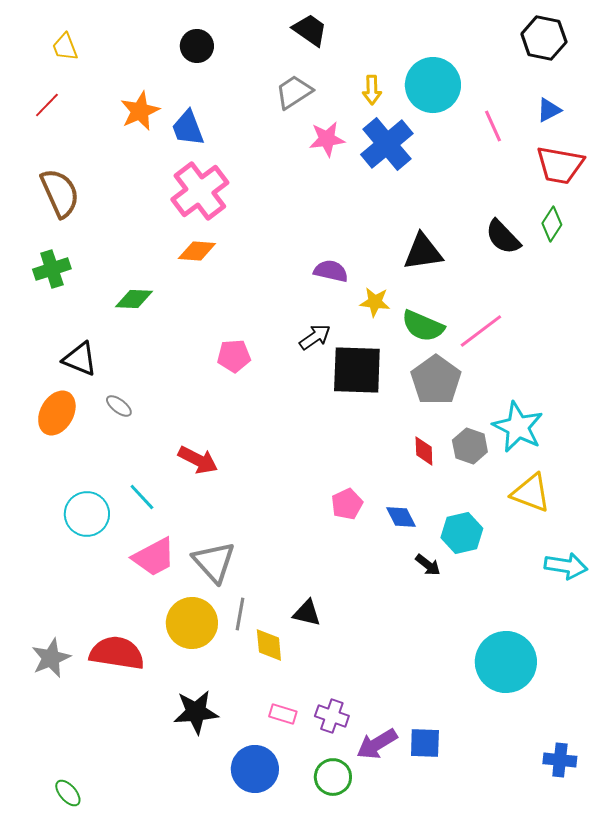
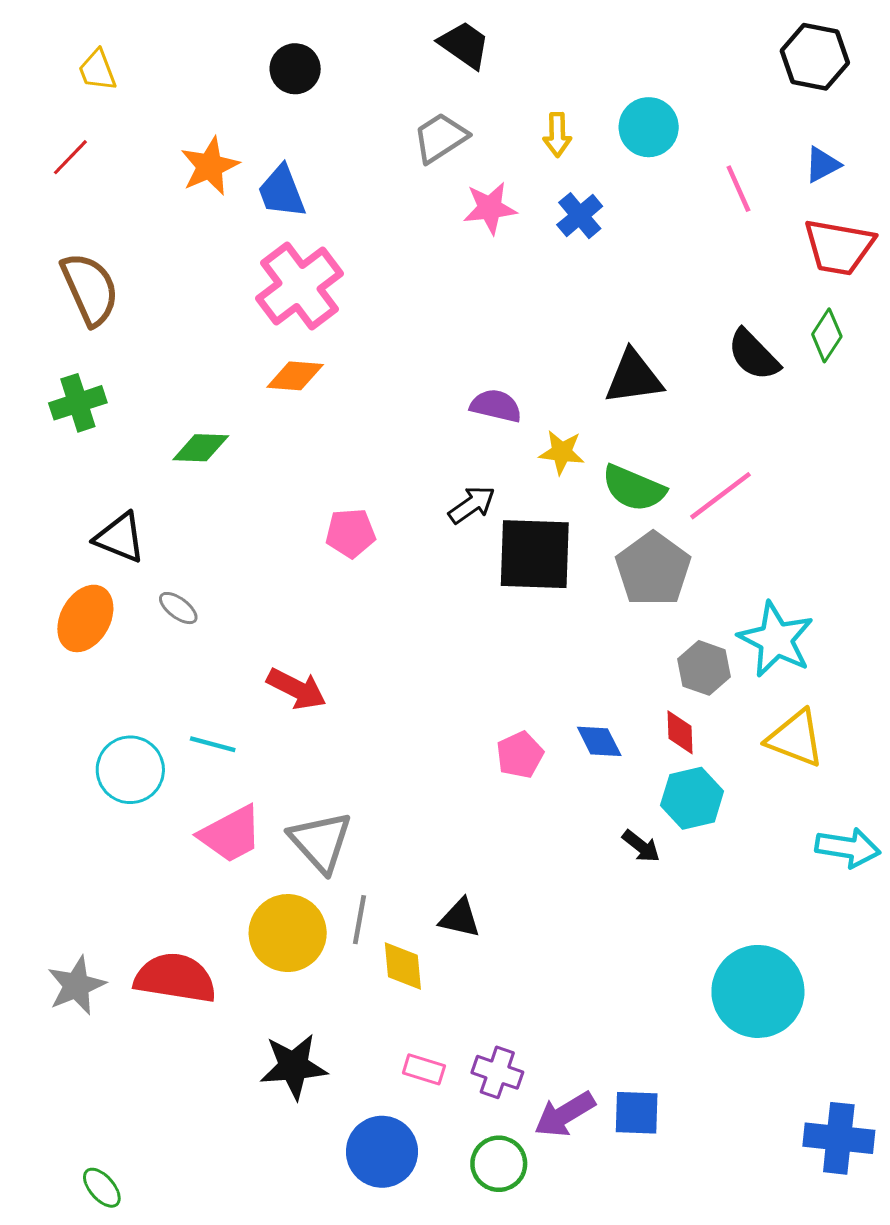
cyan circle: (433, 85) -> (649, 127), size x0.7
blue cross: (387, 144) -> (580, 216), size x0.6
red diamond: (424, 451) -> (680, 732), moved
cyan line: (142, 497) -> (213, 744), turned -32
blue diamond: (401, 517) -> (599, 741), moved
blue cross: (560, 760) -> (839, 1138), size x1.4

